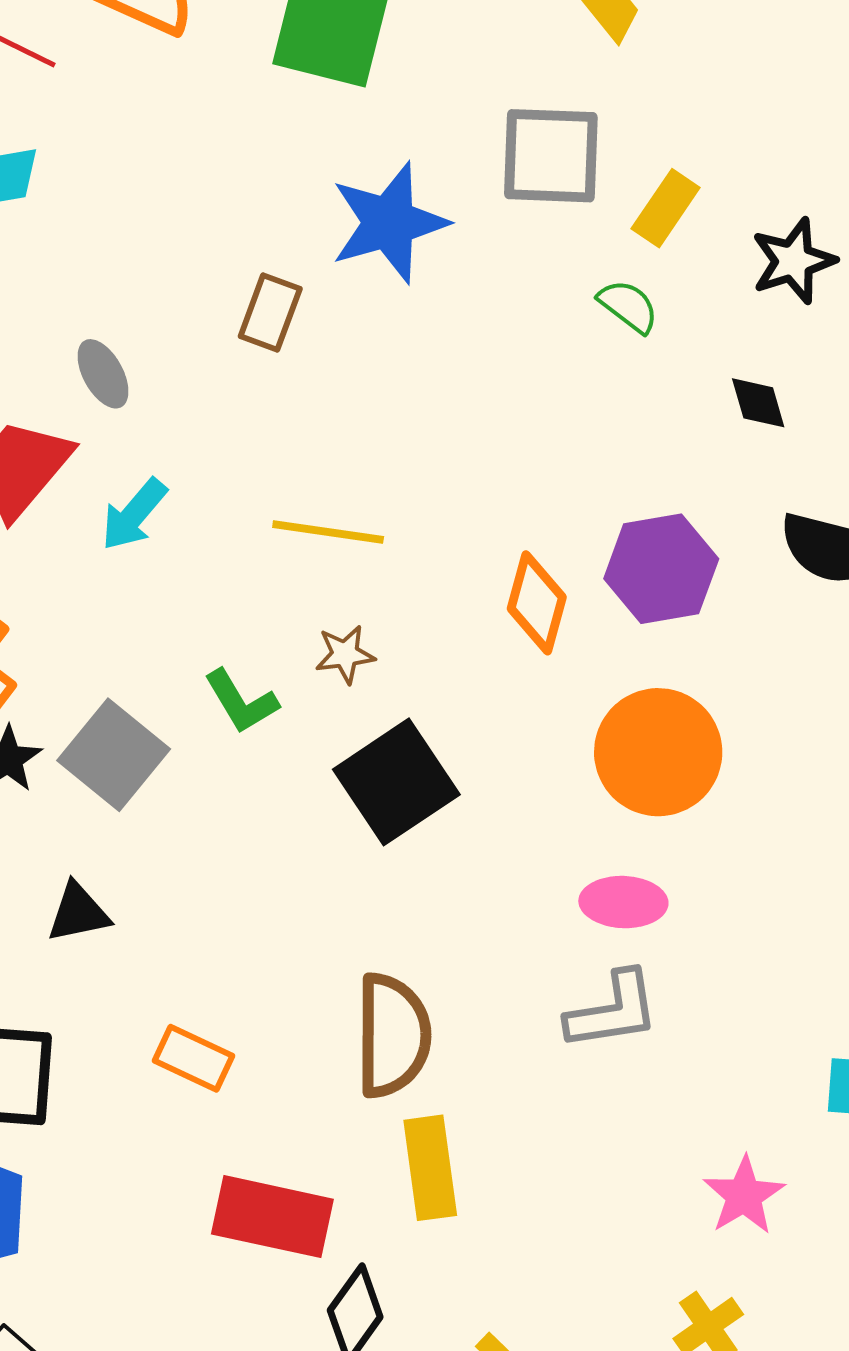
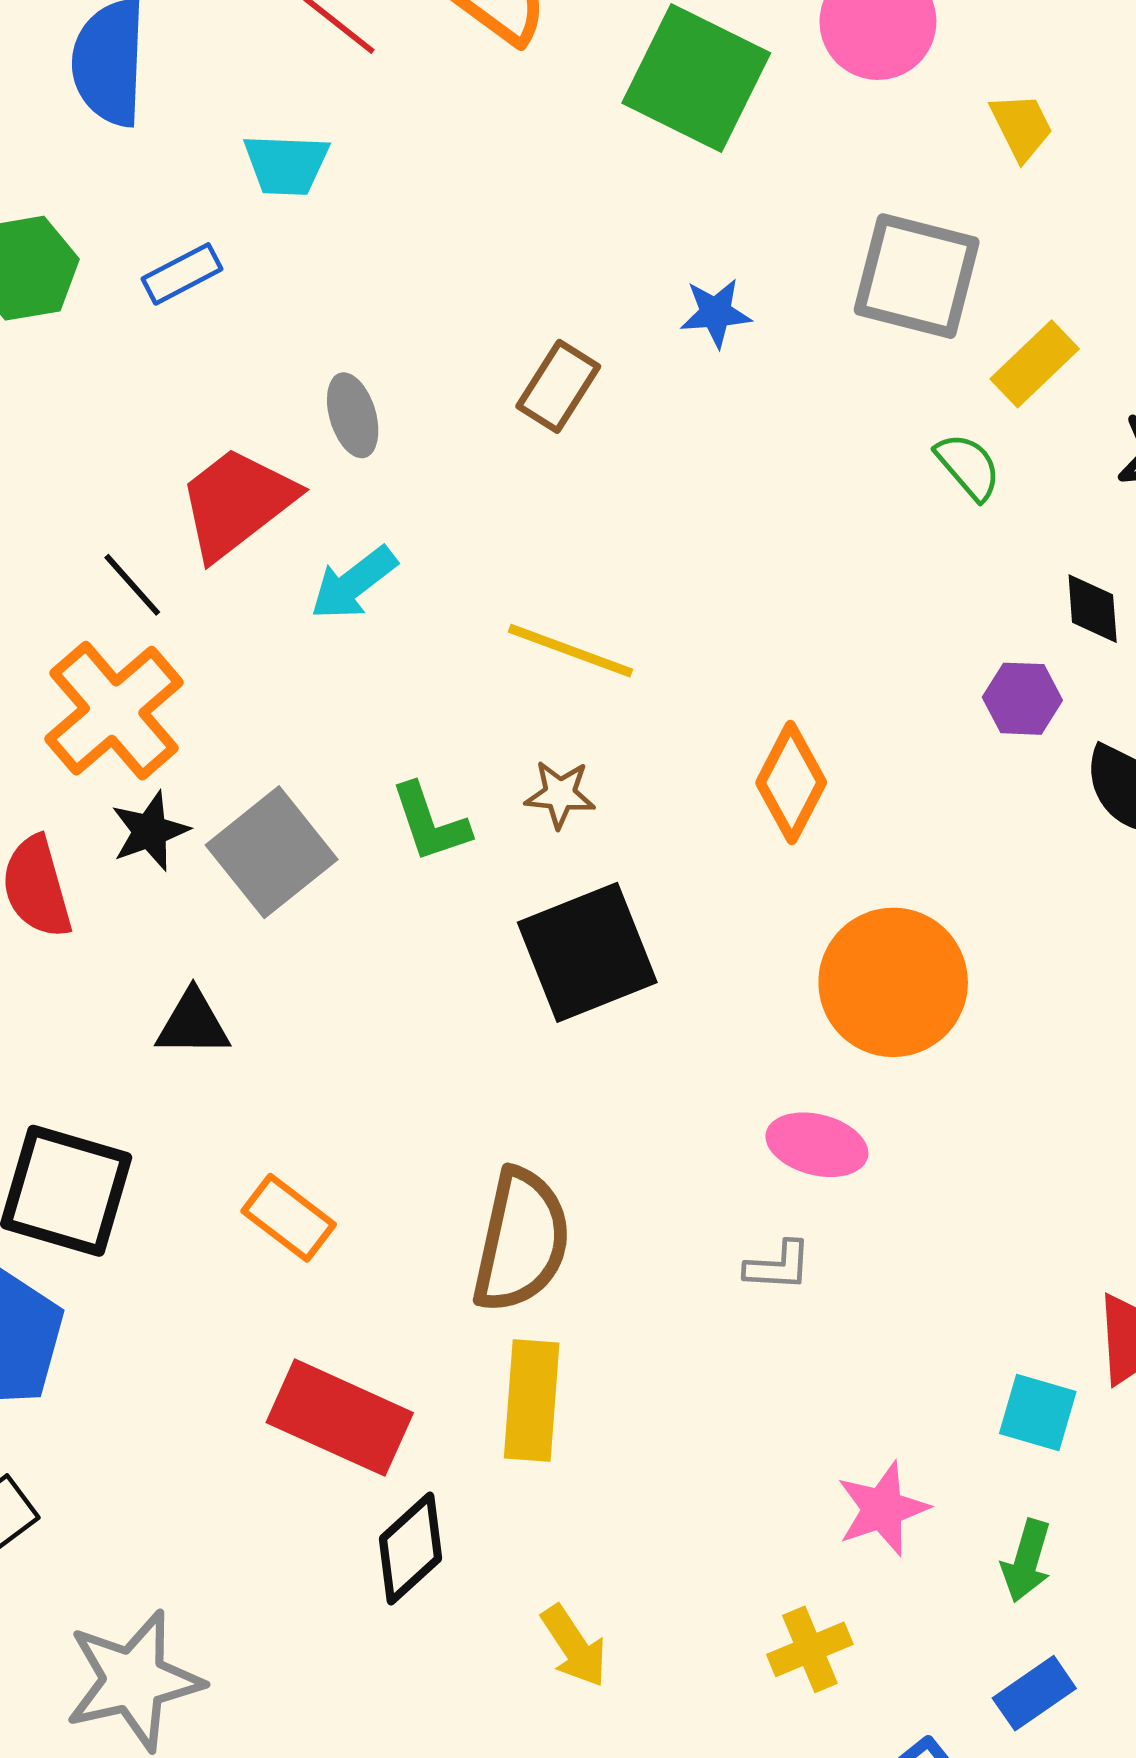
blue star: (389, 223) -> (716, 313), size x0.5
purple hexagon: (661, 569) -> (1022, 699), moved, size x0.6
gray L-shape: (613, 1011) -> (778, 1266), size x0.6

